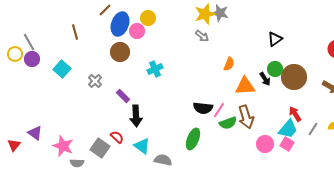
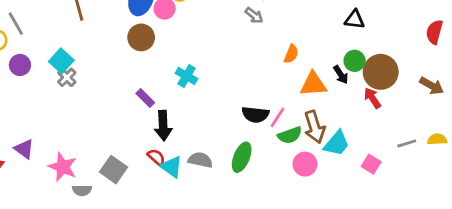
black triangle: (275, 39) -> (355, 20), turned 42
purple circle: (32, 59) -> (20, 65), moved
cyan cross: (155, 69) -> (187, 76), moved, turned -35
gray cross: (95, 81) -> (67, 77), moved
red arrow: (295, 114) -> (372, 98), moved
cyan trapezoid: (288, 129) -> (337, 143), moved
gray line: (313, 129) -> (407, 143), turned 40
red semicircle: (117, 137) -> (156, 157), moved
pink circle: (265, 144) -> (305, 164), moved
gray semicircle: (163, 160) -> (200, 160), moved

